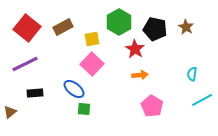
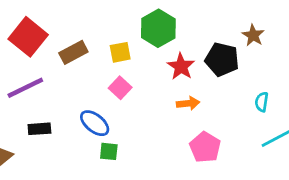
brown rectangle: (63, 27) -> (73, 52), moved
black pentagon: (155, 29) -> (222, 59), moved
pink square: (92, 64) -> (120, 88), size x0.7

